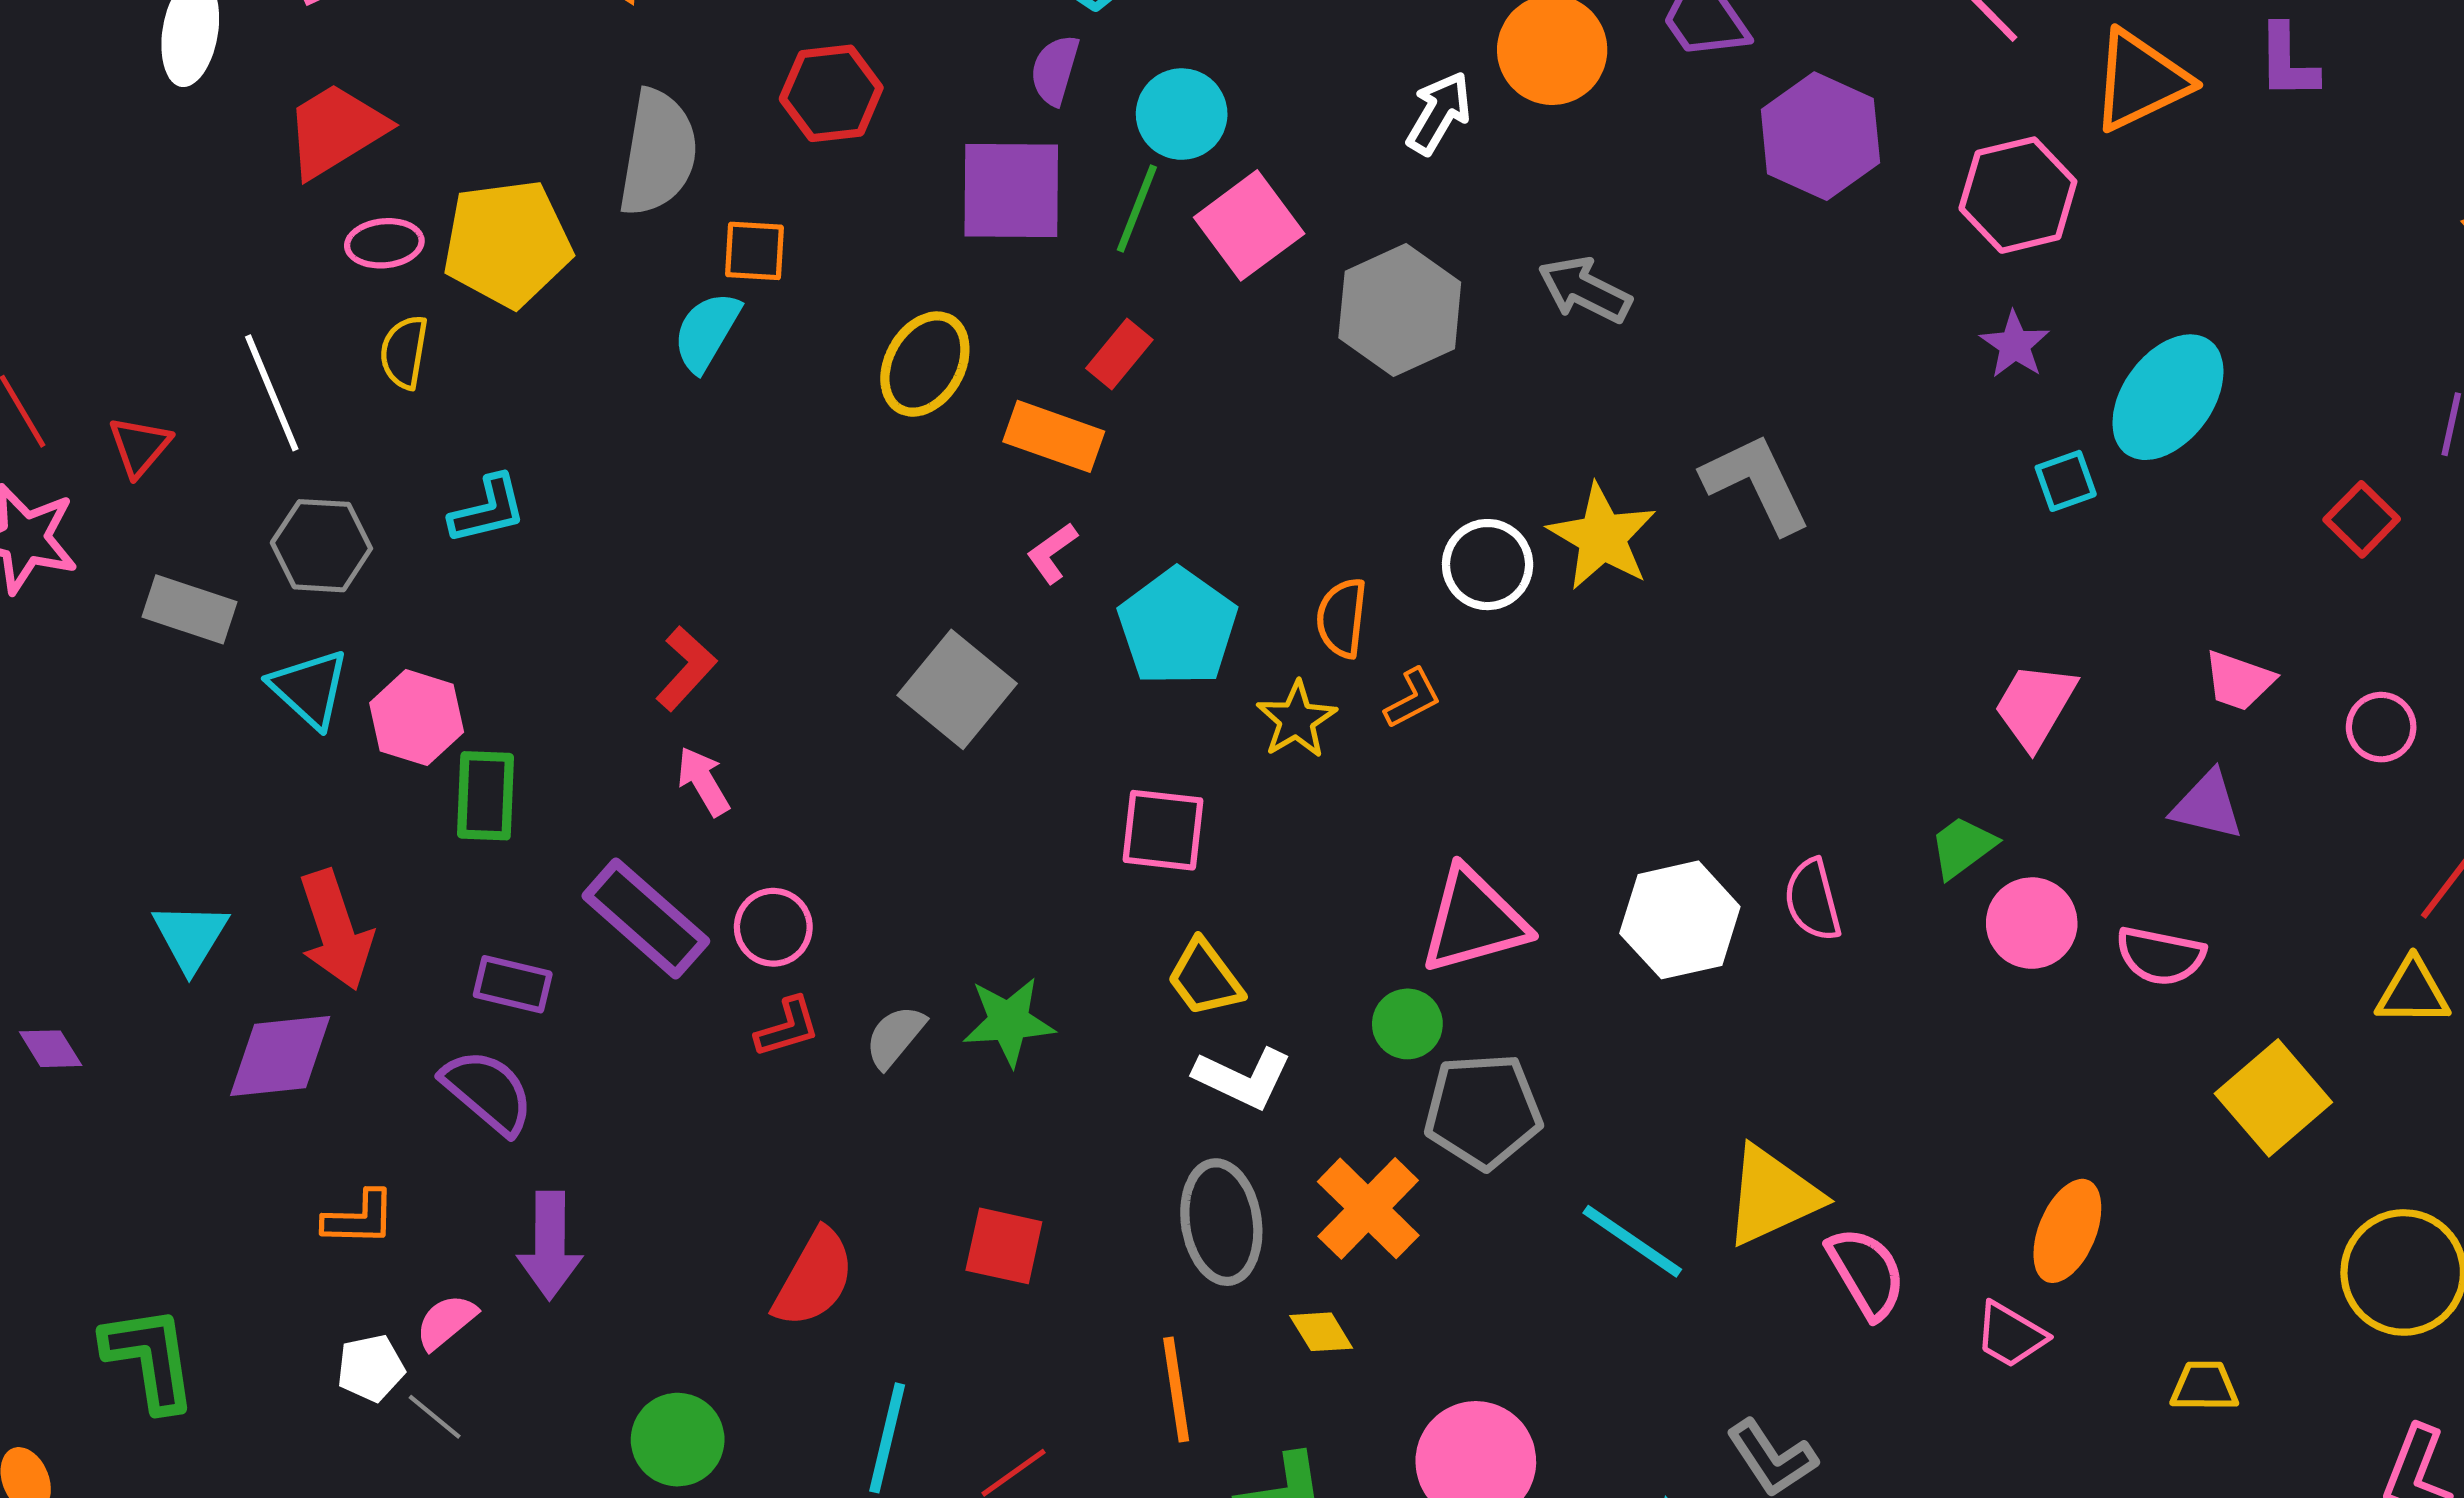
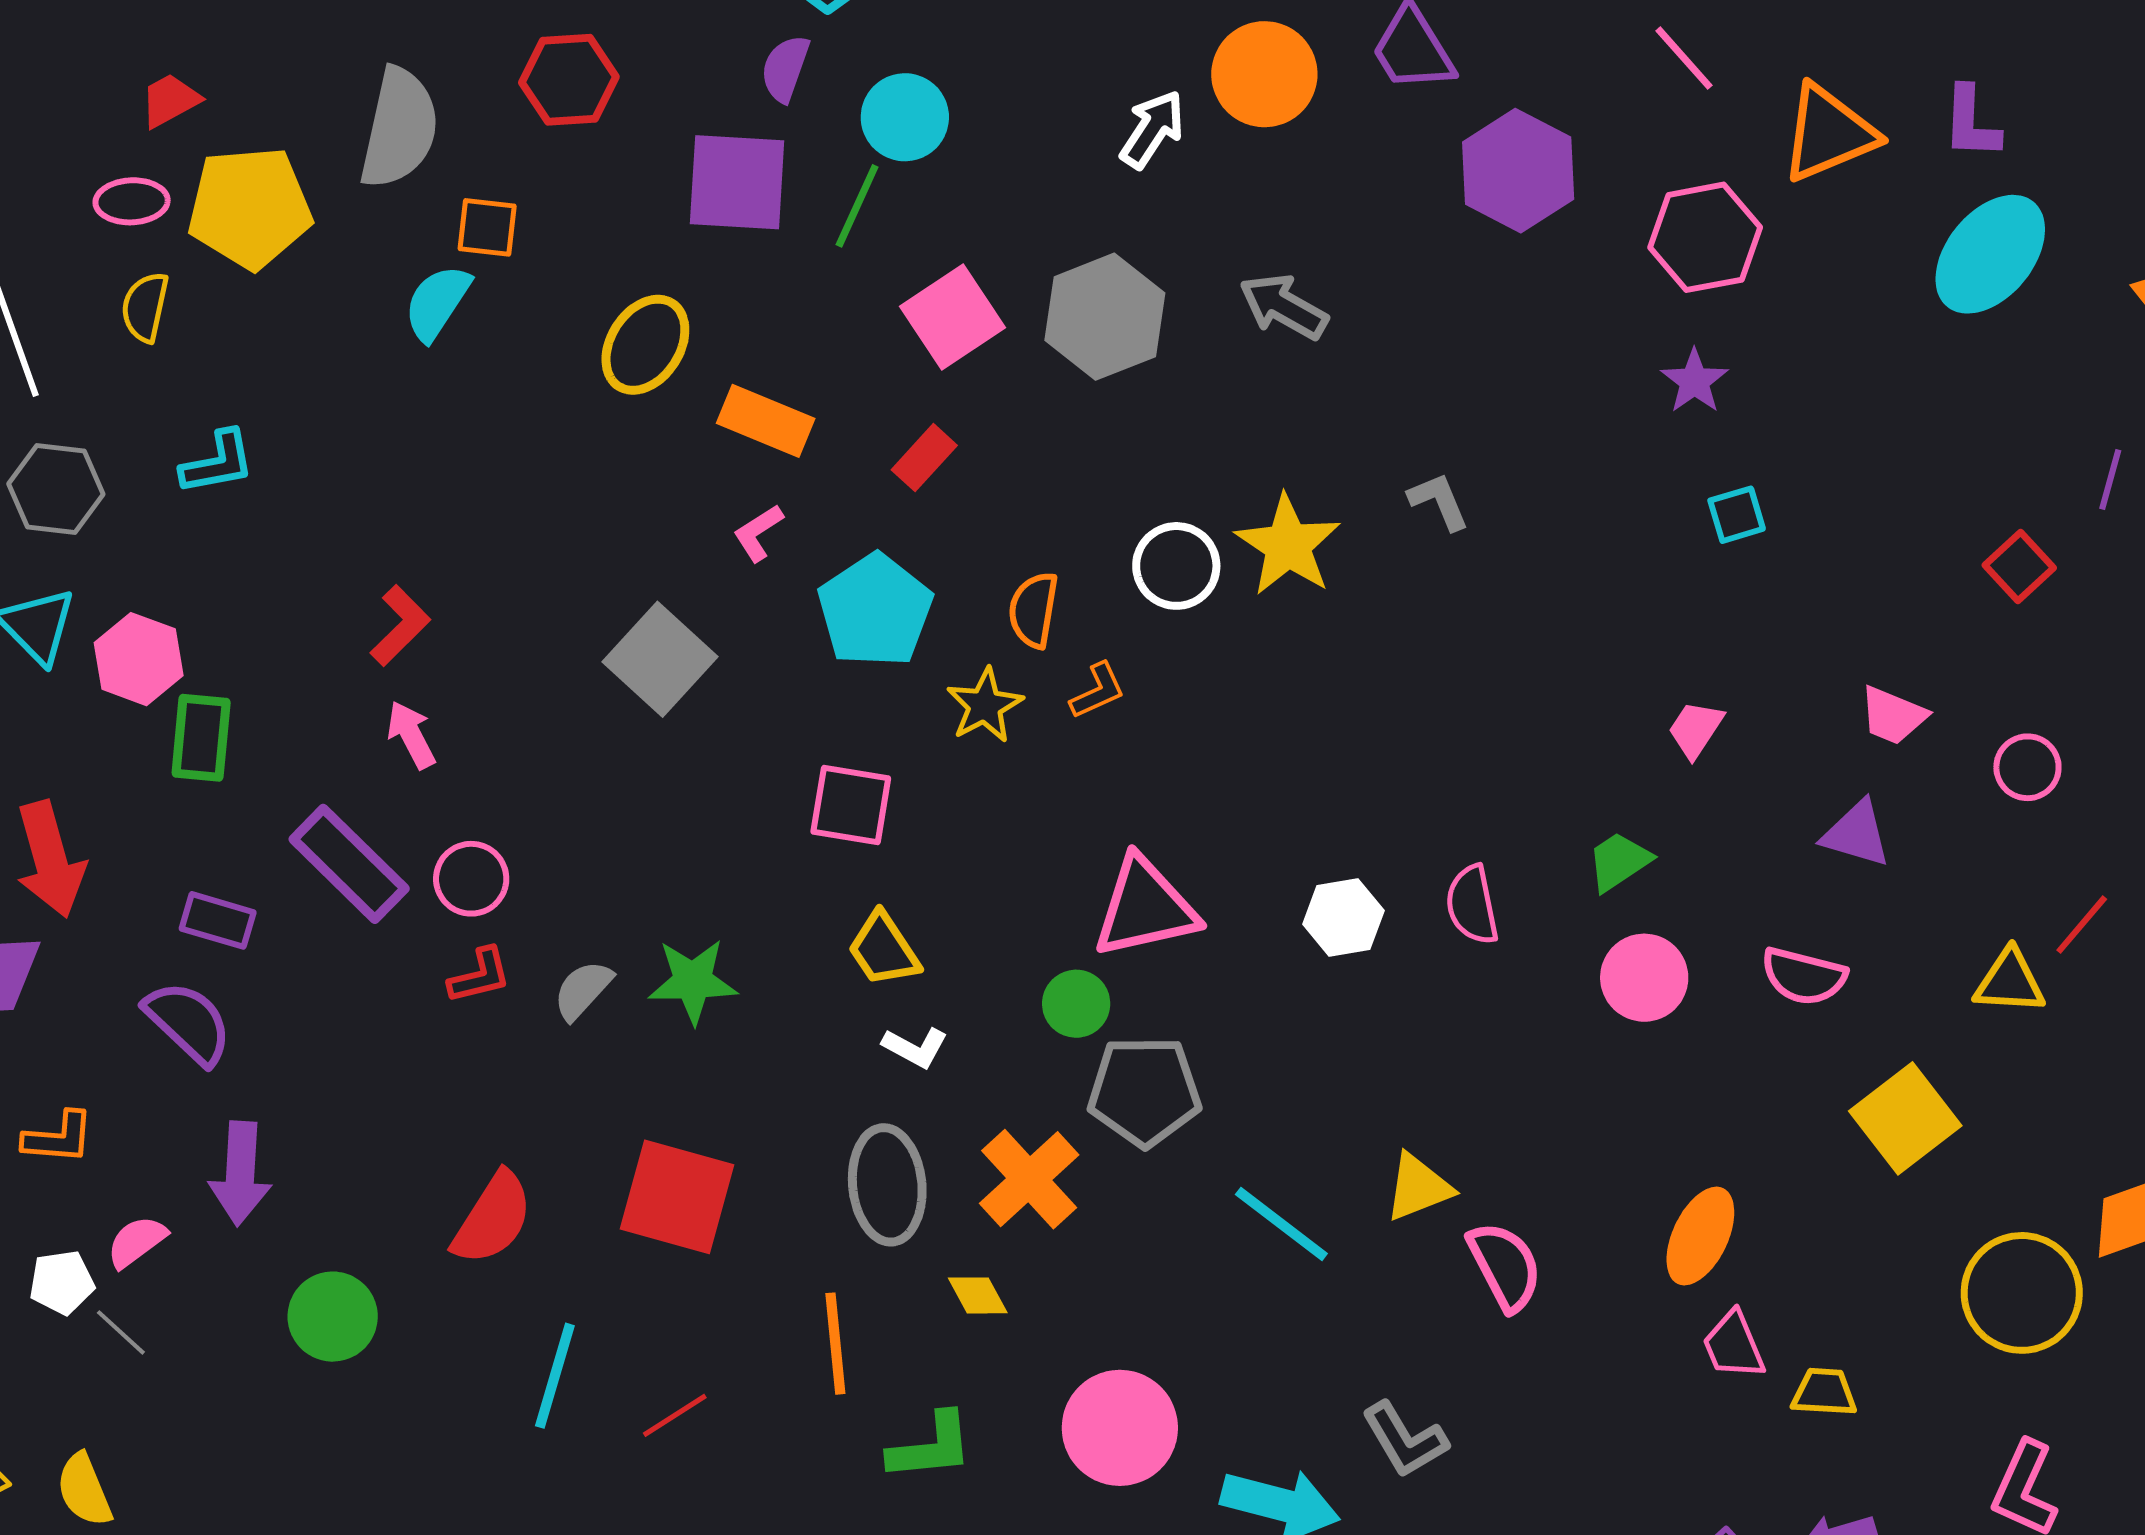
red trapezoid: (336, 130) -> (170, 100), moved, size x0.6
pink square: (1249, 225) -> (953, 317), moved
red rectangle: (1119, 354) -> (924, 458), moved
cyan ellipse: (2168, 397) -> (1990, 254), moved
gray L-shape: (1756, 483) -> (1439, 501), size x0.6
pink trapezoid: (2035, 706) -> (1696, 729), size x0.7
white hexagon: (1680, 920) -> (1343, 917), size x0.7
pink circle: (2032, 923) -> (1644, 978), moved
yellow triangle: (2413, 992) -> (2010, 982), moved
white L-shape: (1243, 1078) -> (915, 1047), size x0.7
yellow triangle: (1772, 1196) -> (1418, 1187), size x0.7
red square: (1004, 1246) -> (677, 1197), size x1.5
pink trapezoid: (2010, 1335) -> (1734, 1345), moved, turned 34
green circle: (678, 1440) -> (333, 1317), moved

